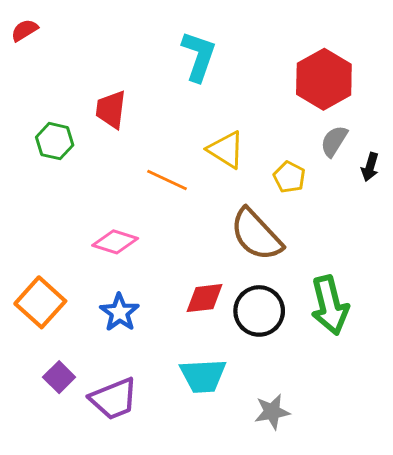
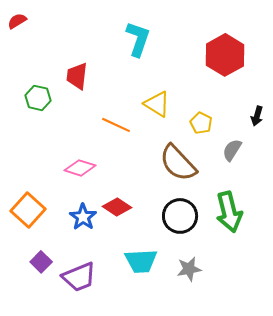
gray semicircle: (334, 141) -> (232, 150), moved
red diamond: (204, 298) -> (117, 207), moved, turned 40
gray star: (272, 412) -> (189, 269), moved

